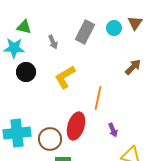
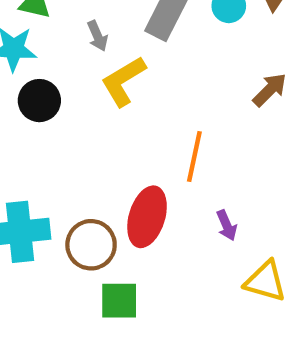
yellow L-shape: (65, 77) -> (123, 81), moved

